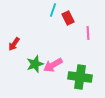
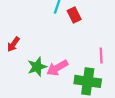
pink line: (88, 33) -> (101, 55), moved

